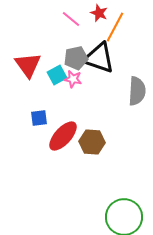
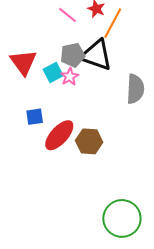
pink star: (73, 79) -> (70, 77), turned 30

